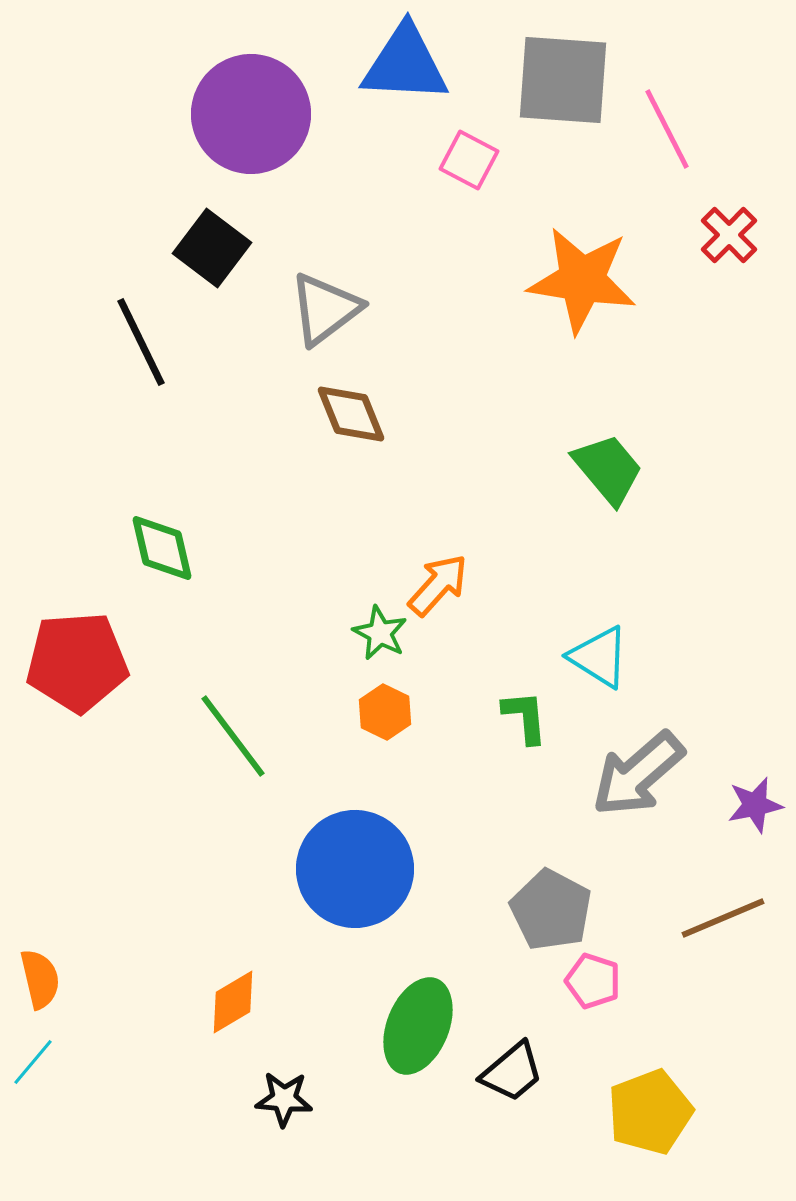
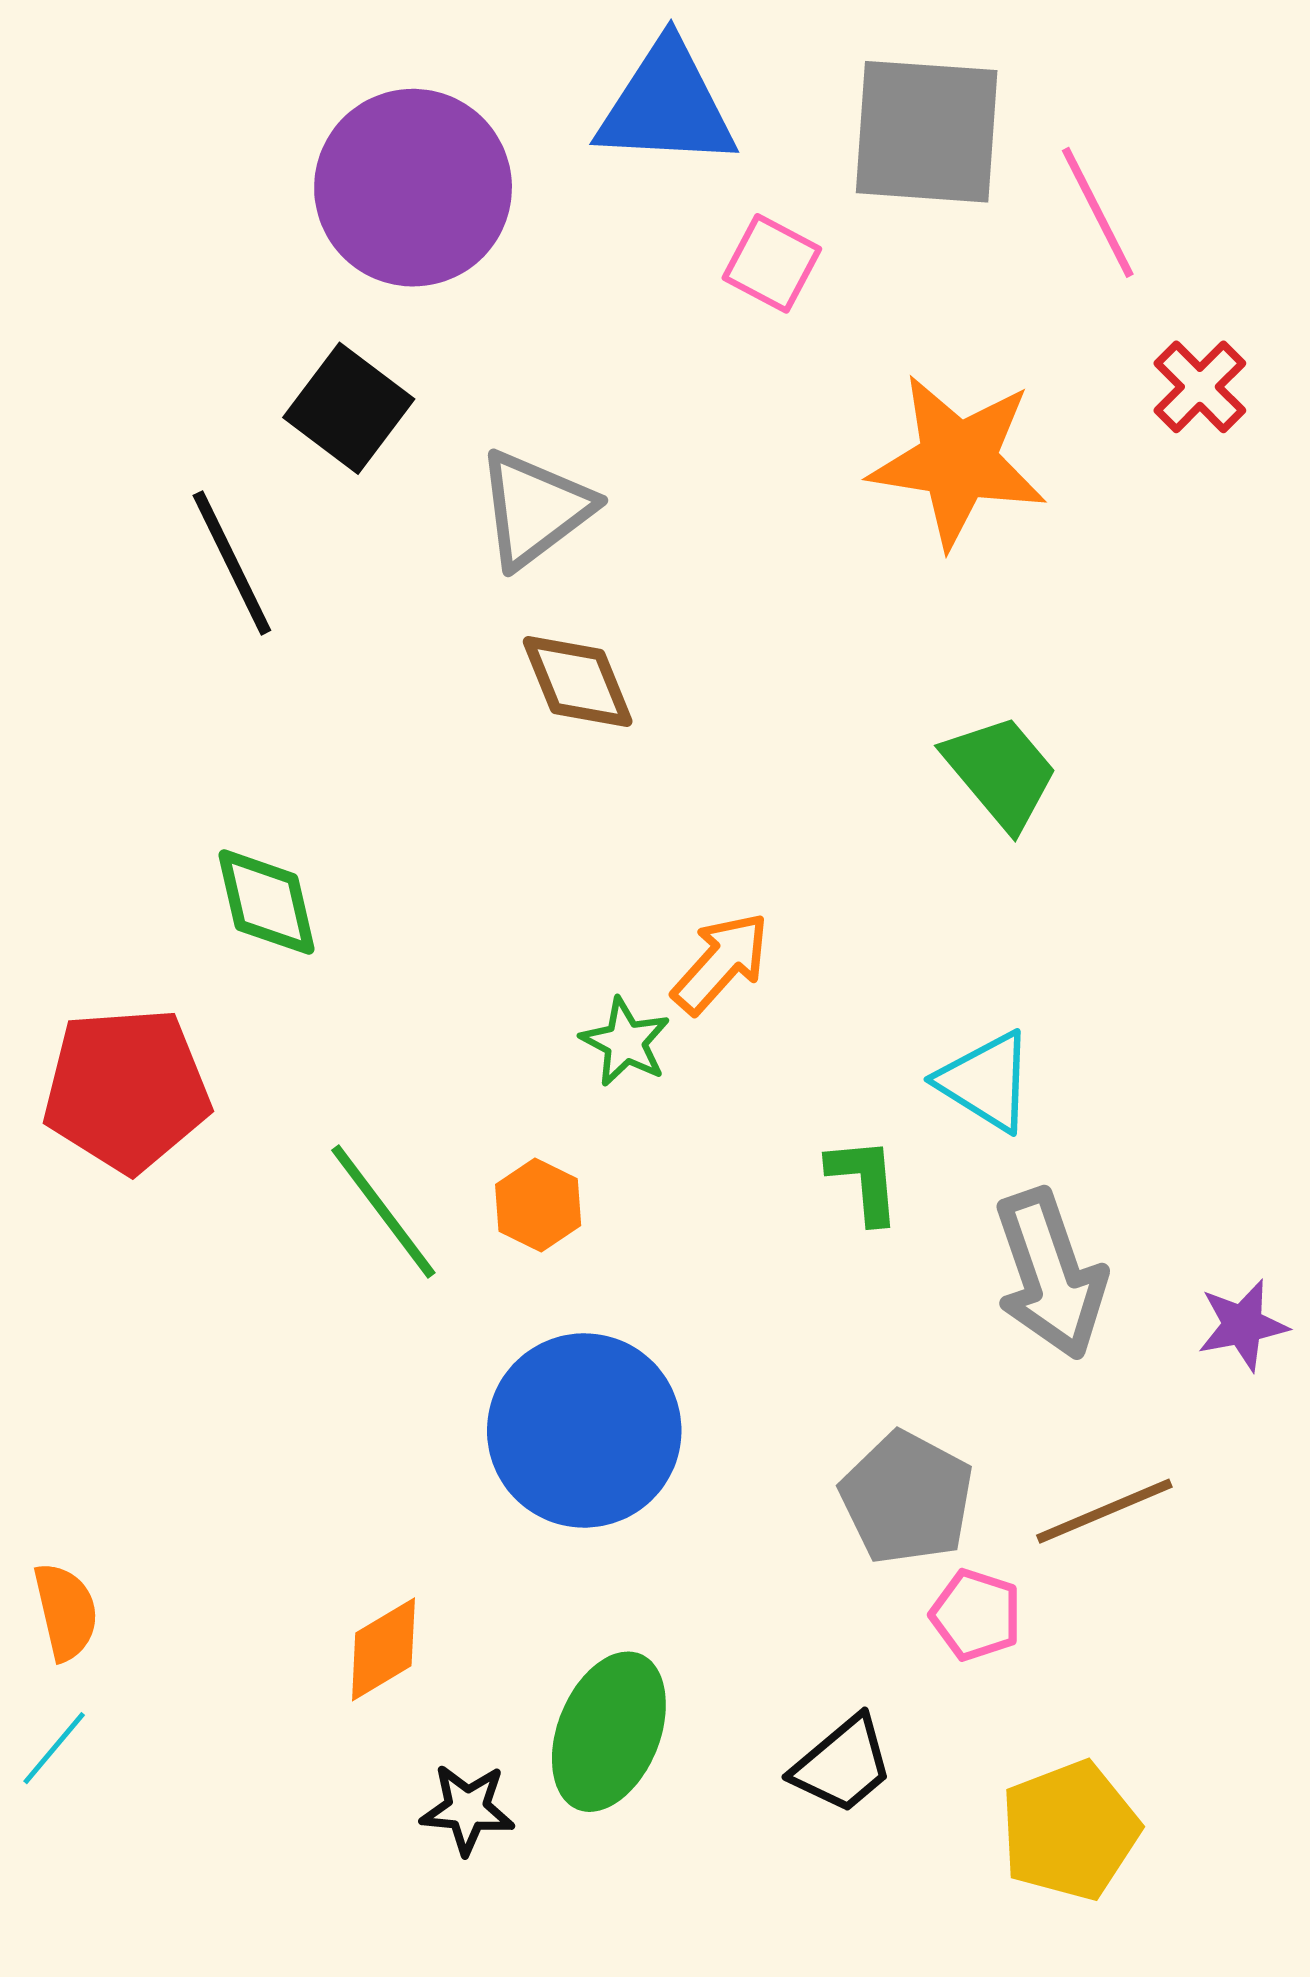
orange hexagon: (385, 712) -> (538, 1205), moved
gray arrow: (638, 774) -> (1050, 1274), turned -68
brown line: (723, 918) -> (1104, 1511), moved
green ellipse: (418, 1026) -> (609, 1732), moved

